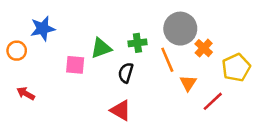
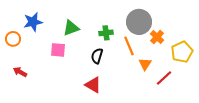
green triangle: (101, 48) -> (71, 28), moved

